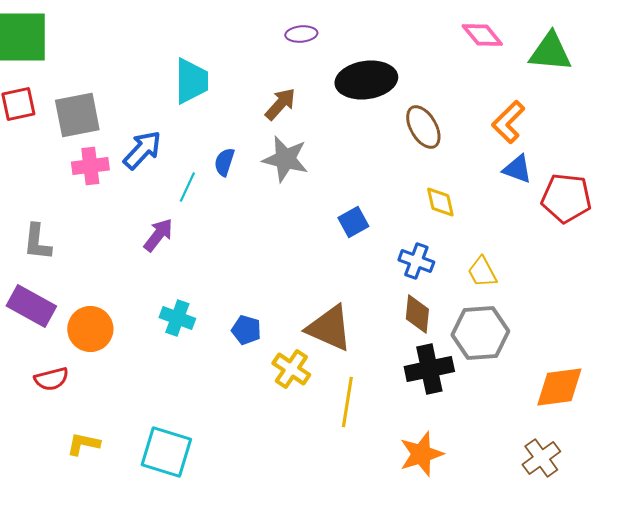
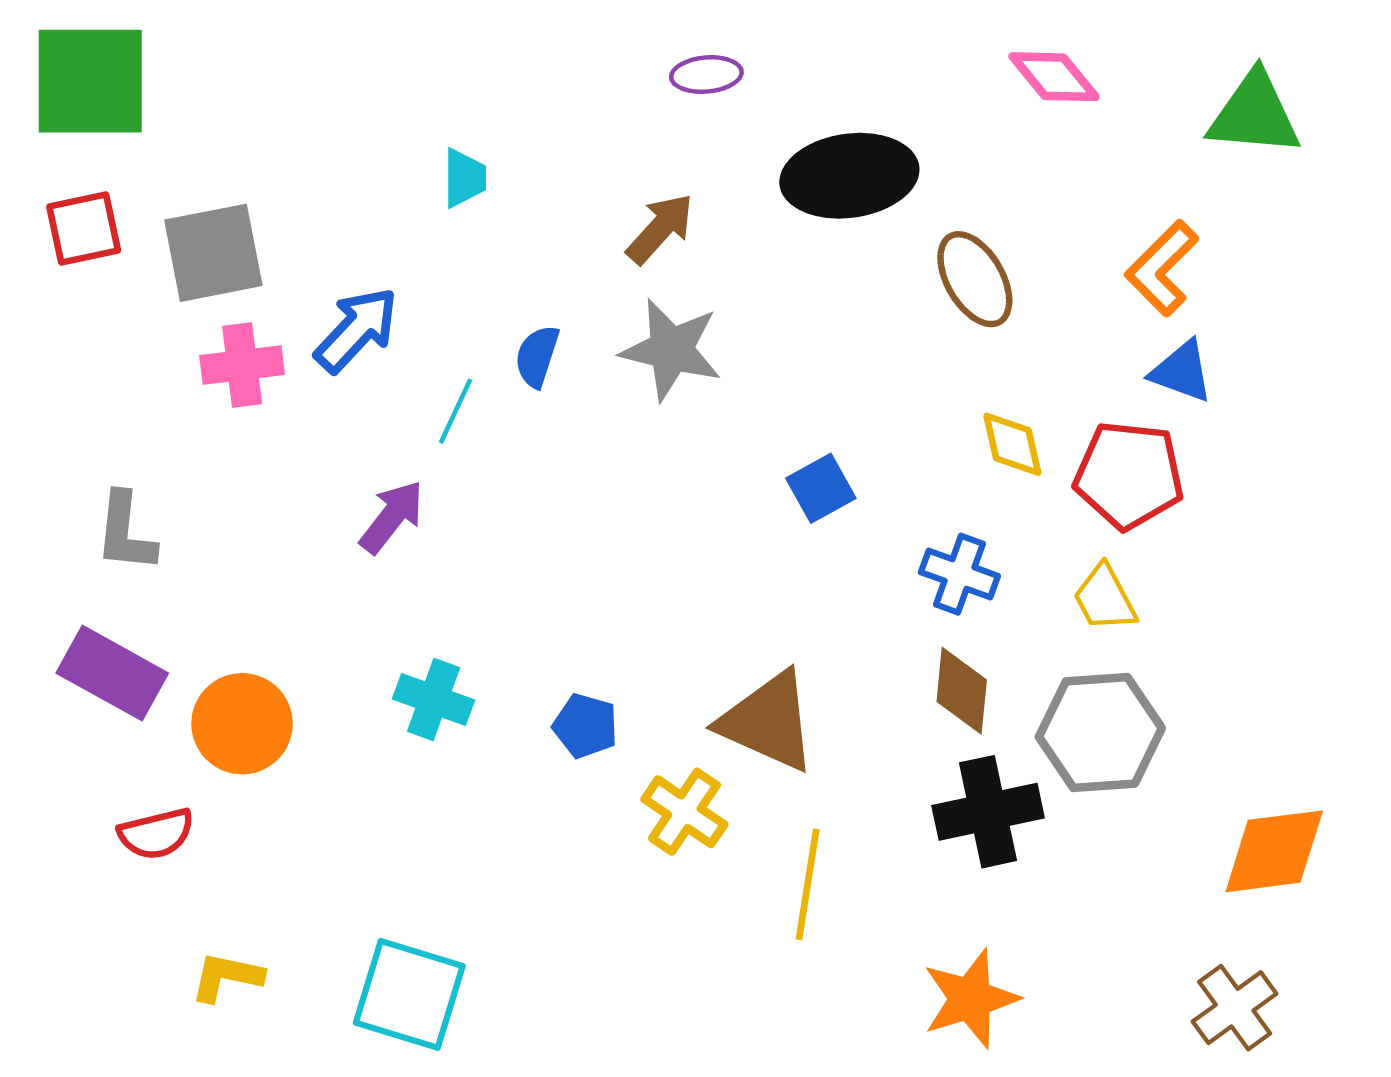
pink diamond: (482, 35) -> (1054, 77), moved
cyan trapezoid: (191, 81) -> (464, 178), size x0.6
red pentagon: (566, 198) -> (1129, 475), moved

